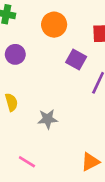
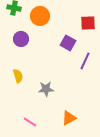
orange circle: (54, 25) -> (40, 16), moved
orange triangle: (90, 162) -> (69, 118), moved

